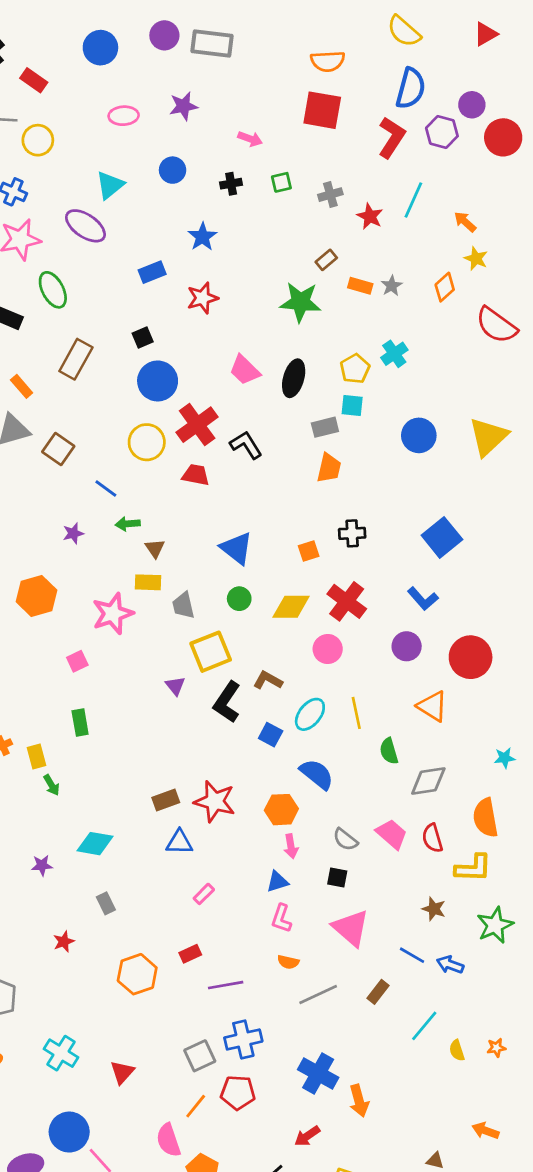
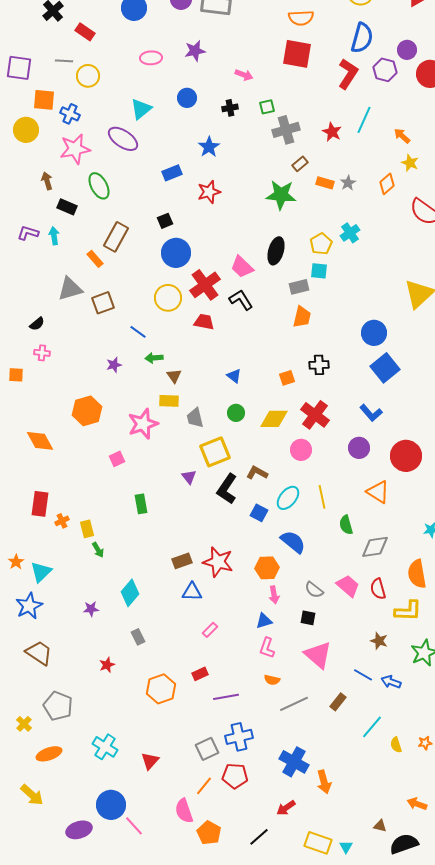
gray cross: (330, 195) -> (286, 130), moved, size x1.5
pink trapezoid: (245, 370) -> (242, 267), moved
orange rectangle: (22, 386) -> (95, 259), moved
blue circle: (419, 435) -> (374, 333), moved
brown square: (58, 449) -> (103, 303), turned 35
blue triangle: (236, 548) -> (234, 376), size x0.6
green rectangle: (80, 722) -> (141, 504), moved
cyan diamond: (95, 844) -> (130, 593), turned -60

